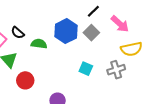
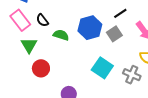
cyan square: (86, 69) -> (102, 68), size x1.5
gray cross: (116, 70) -> (132, 75), turned 30

